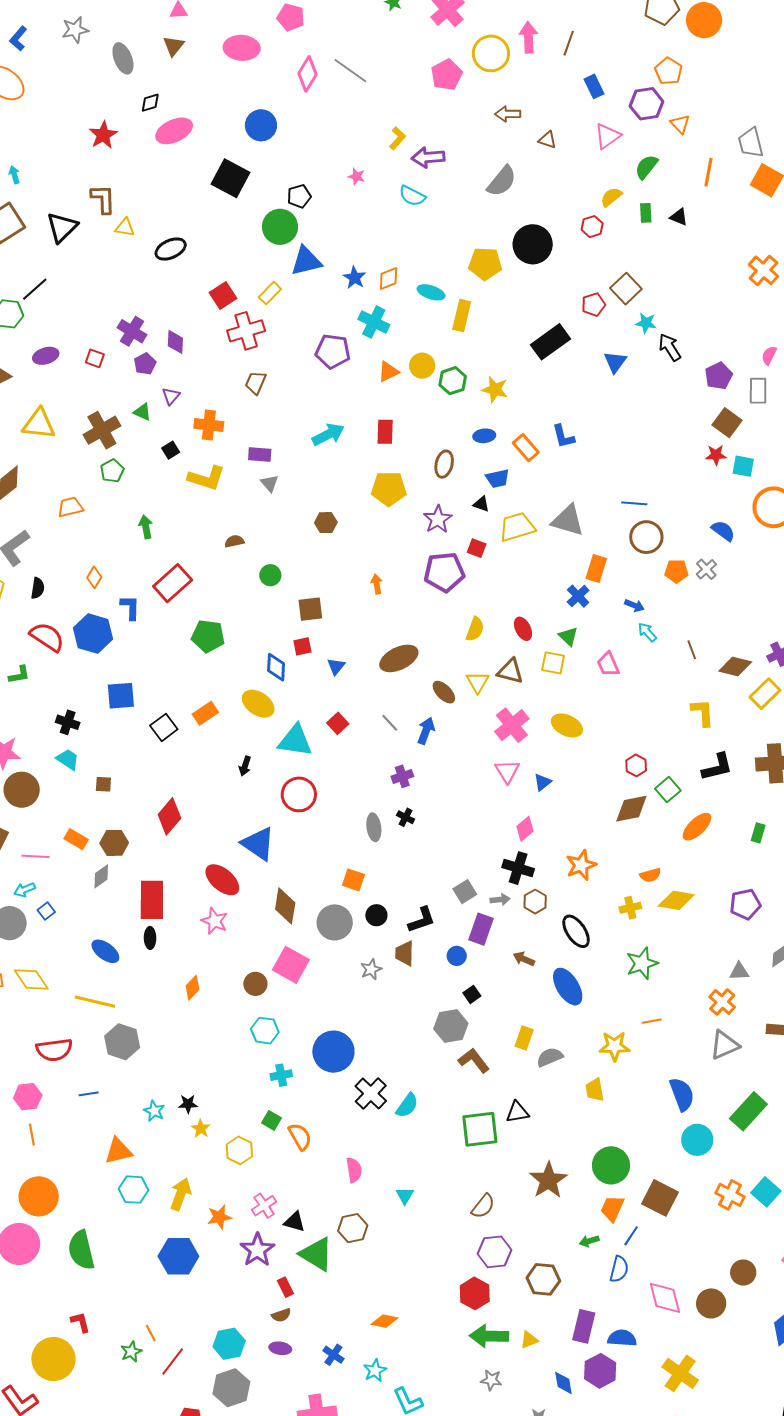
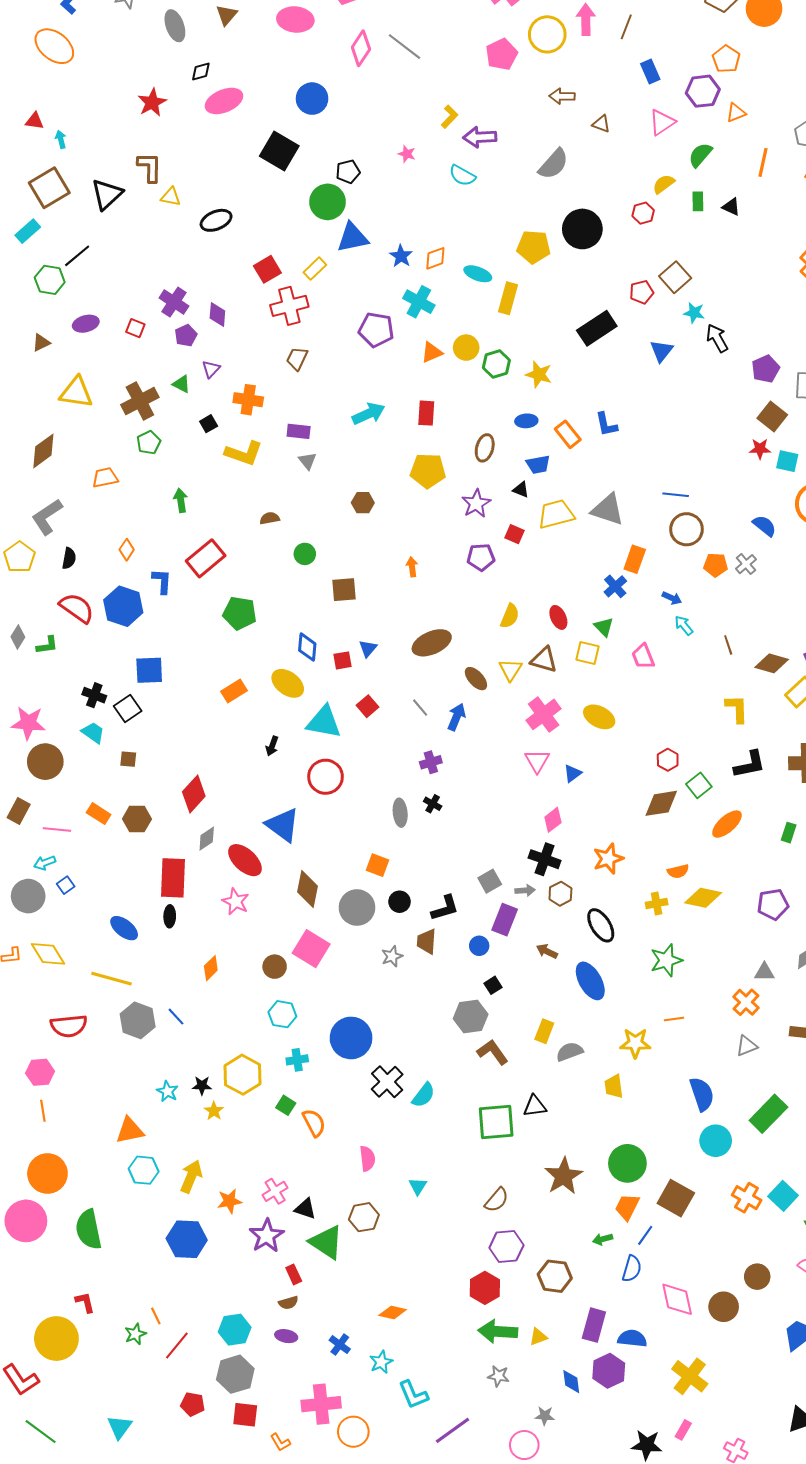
orange triangle: (680, 124) -> (736, 113), turned 50
purple pentagon: (444, 572) -> (481, 557), size x0.7
red square: (302, 646) -> (343, 660), moved
black square: (164, 727) -> (128, 709), moved
gray diamond: (101, 876) -> (207, 839), moved
gray triangle: (724, 1045) -> (747, 1046), size x0.7
blue line: (89, 1094) -> (176, 1017), moved, turned 54
yellow hexagon: (239, 1150) -> (242, 1075), moved, size x1.4

